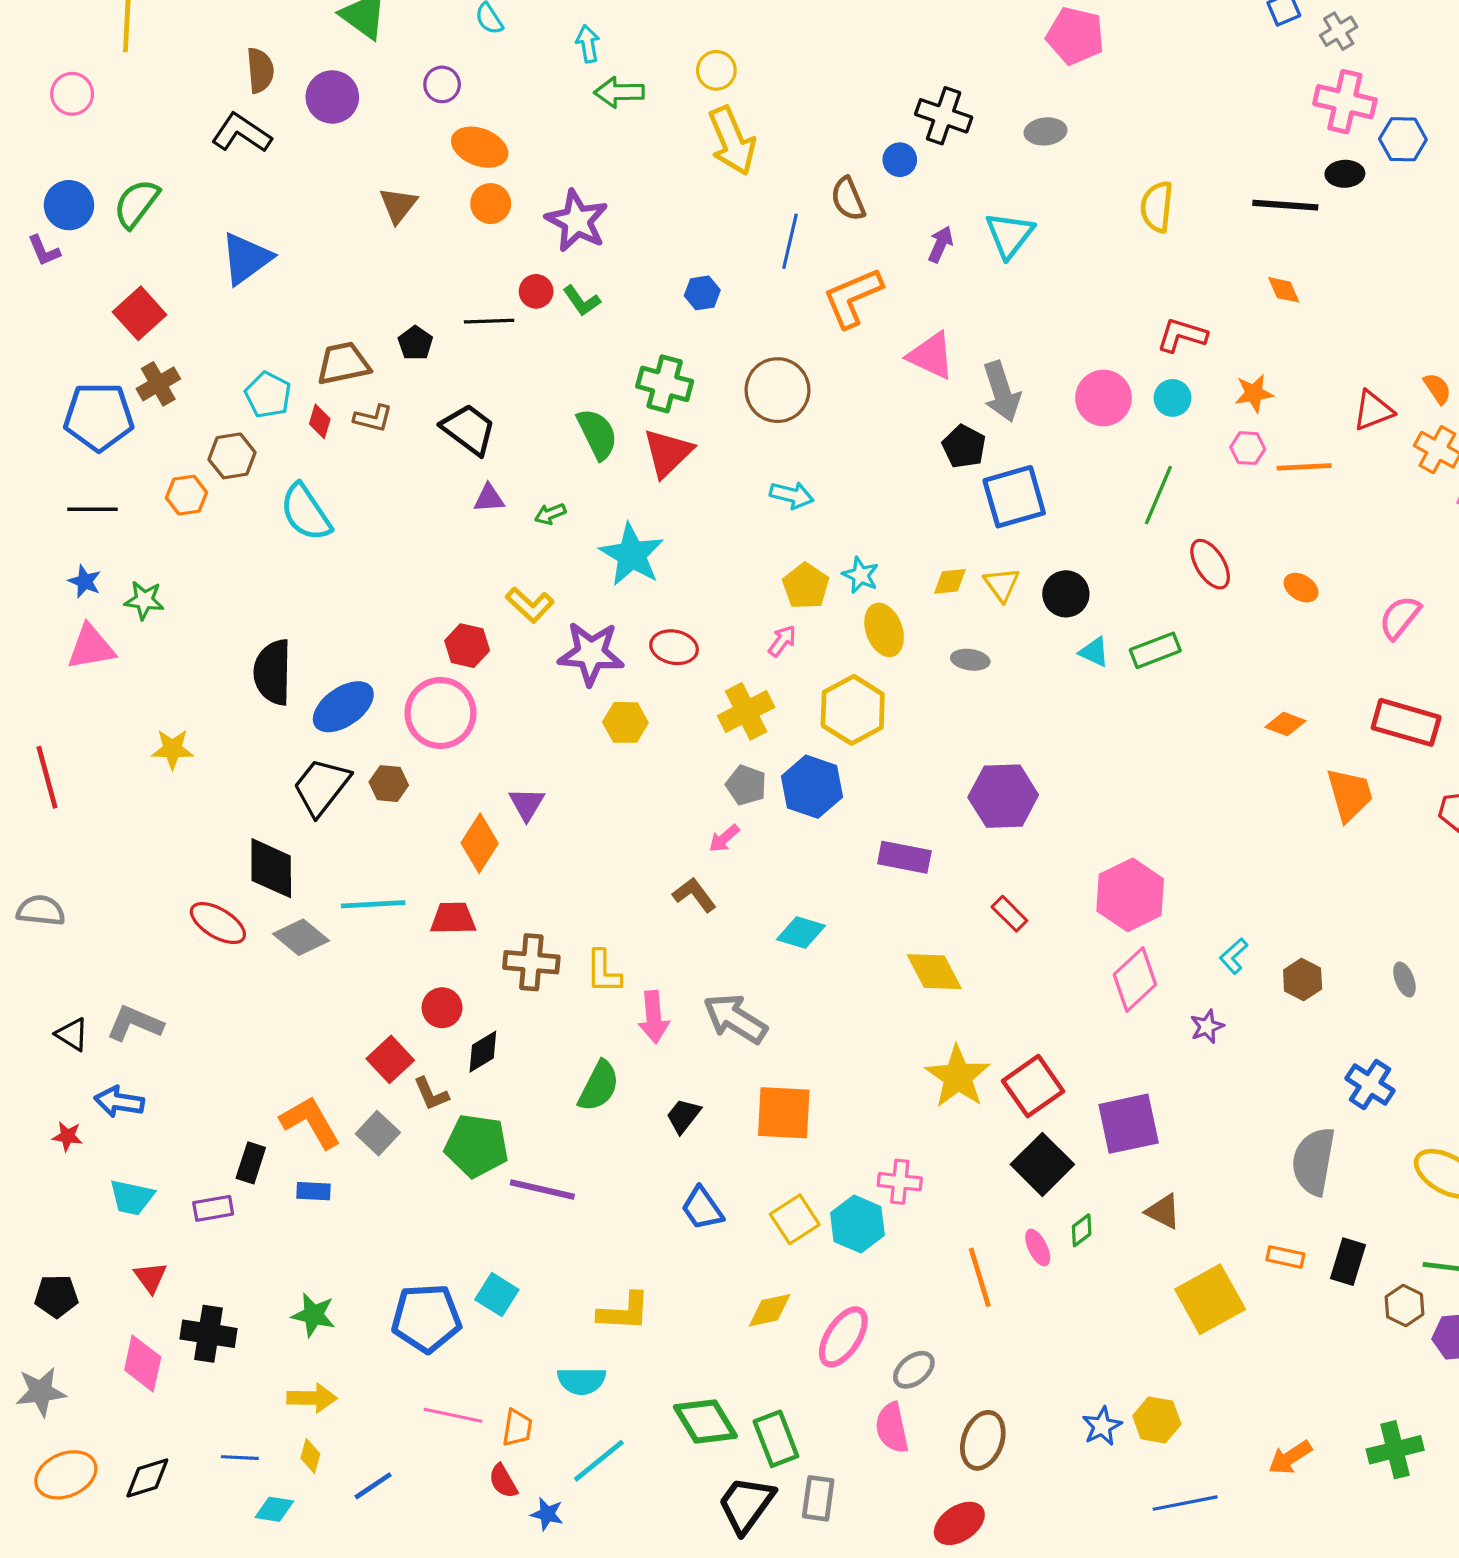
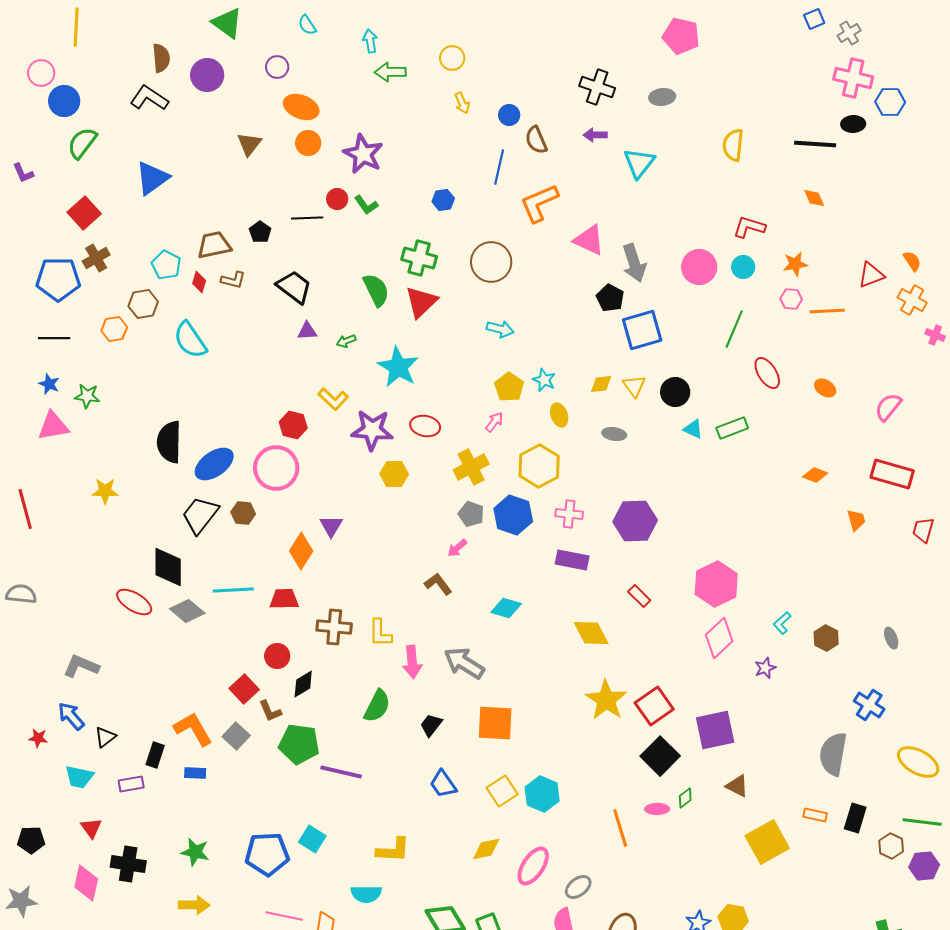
yellow arrow: (732, 141) -> (462, 103), size x0.5
blue circle: (900, 160) -> (509, 115), moved
blue circle: (69, 205) -> (64, 101), moved
purple arrow: (941, 244) -> (595, 135), moved, turned -115
yellow ellipse: (884, 630) -> (559, 415), size x0.7
orange trapezoid: (1350, 795) -> (856, 520), size x0.6
black triangle: (72, 1034) -> (105, 737), moved, turned 50
blue arrow: (119, 1102) -> (71, 716), turned 40
pink cross: (900, 1182) -> (569, 514), moved
pink ellipse: (1038, 1248) -> (657, 809), turned -65

